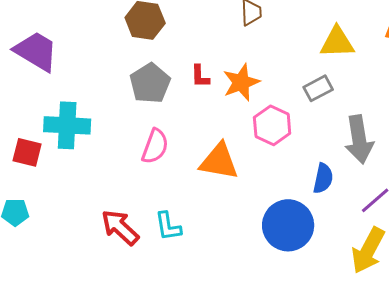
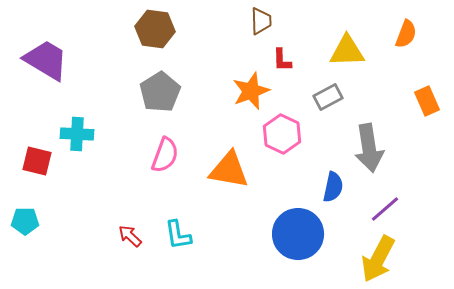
red L-shape: (200, 76) -> (282, 60), moved
cyan cross: (67, 125) -> (77, 134), size x0.7
red arrow: (120, 227) -> (130, 236), size x0.6

